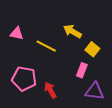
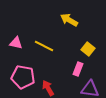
yellow arrow: (72, 31) -> (69, 20), moved
pink triangle: (17, 33) -> (16, 43), moved

